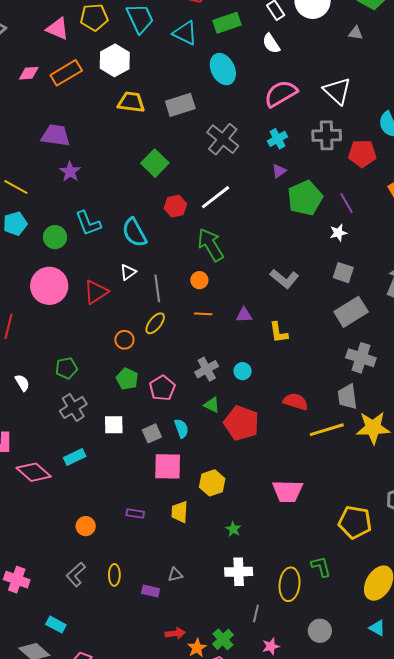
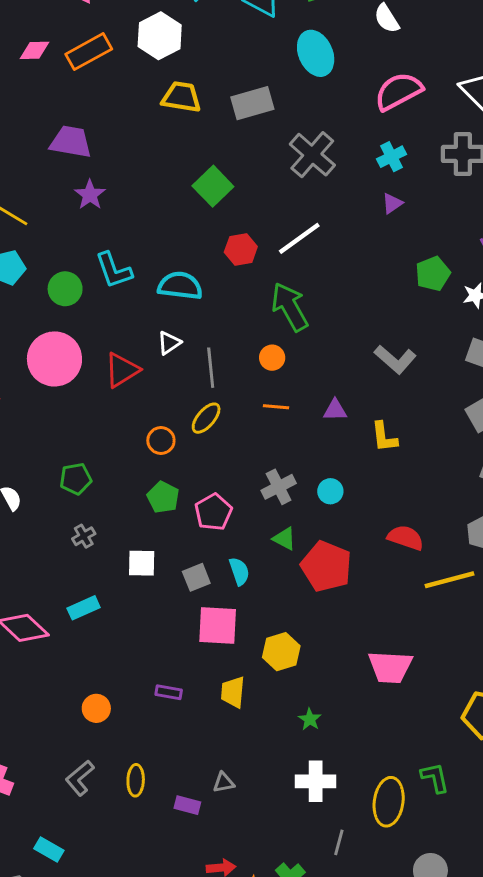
green pentagon: (305, 198) -> (433, 274), moved, size x0.7
cyan semicircle: (134, 233) -> (180, 286), turned 124
gray cross: (73, 407) -> (84, 536), size x0.6

